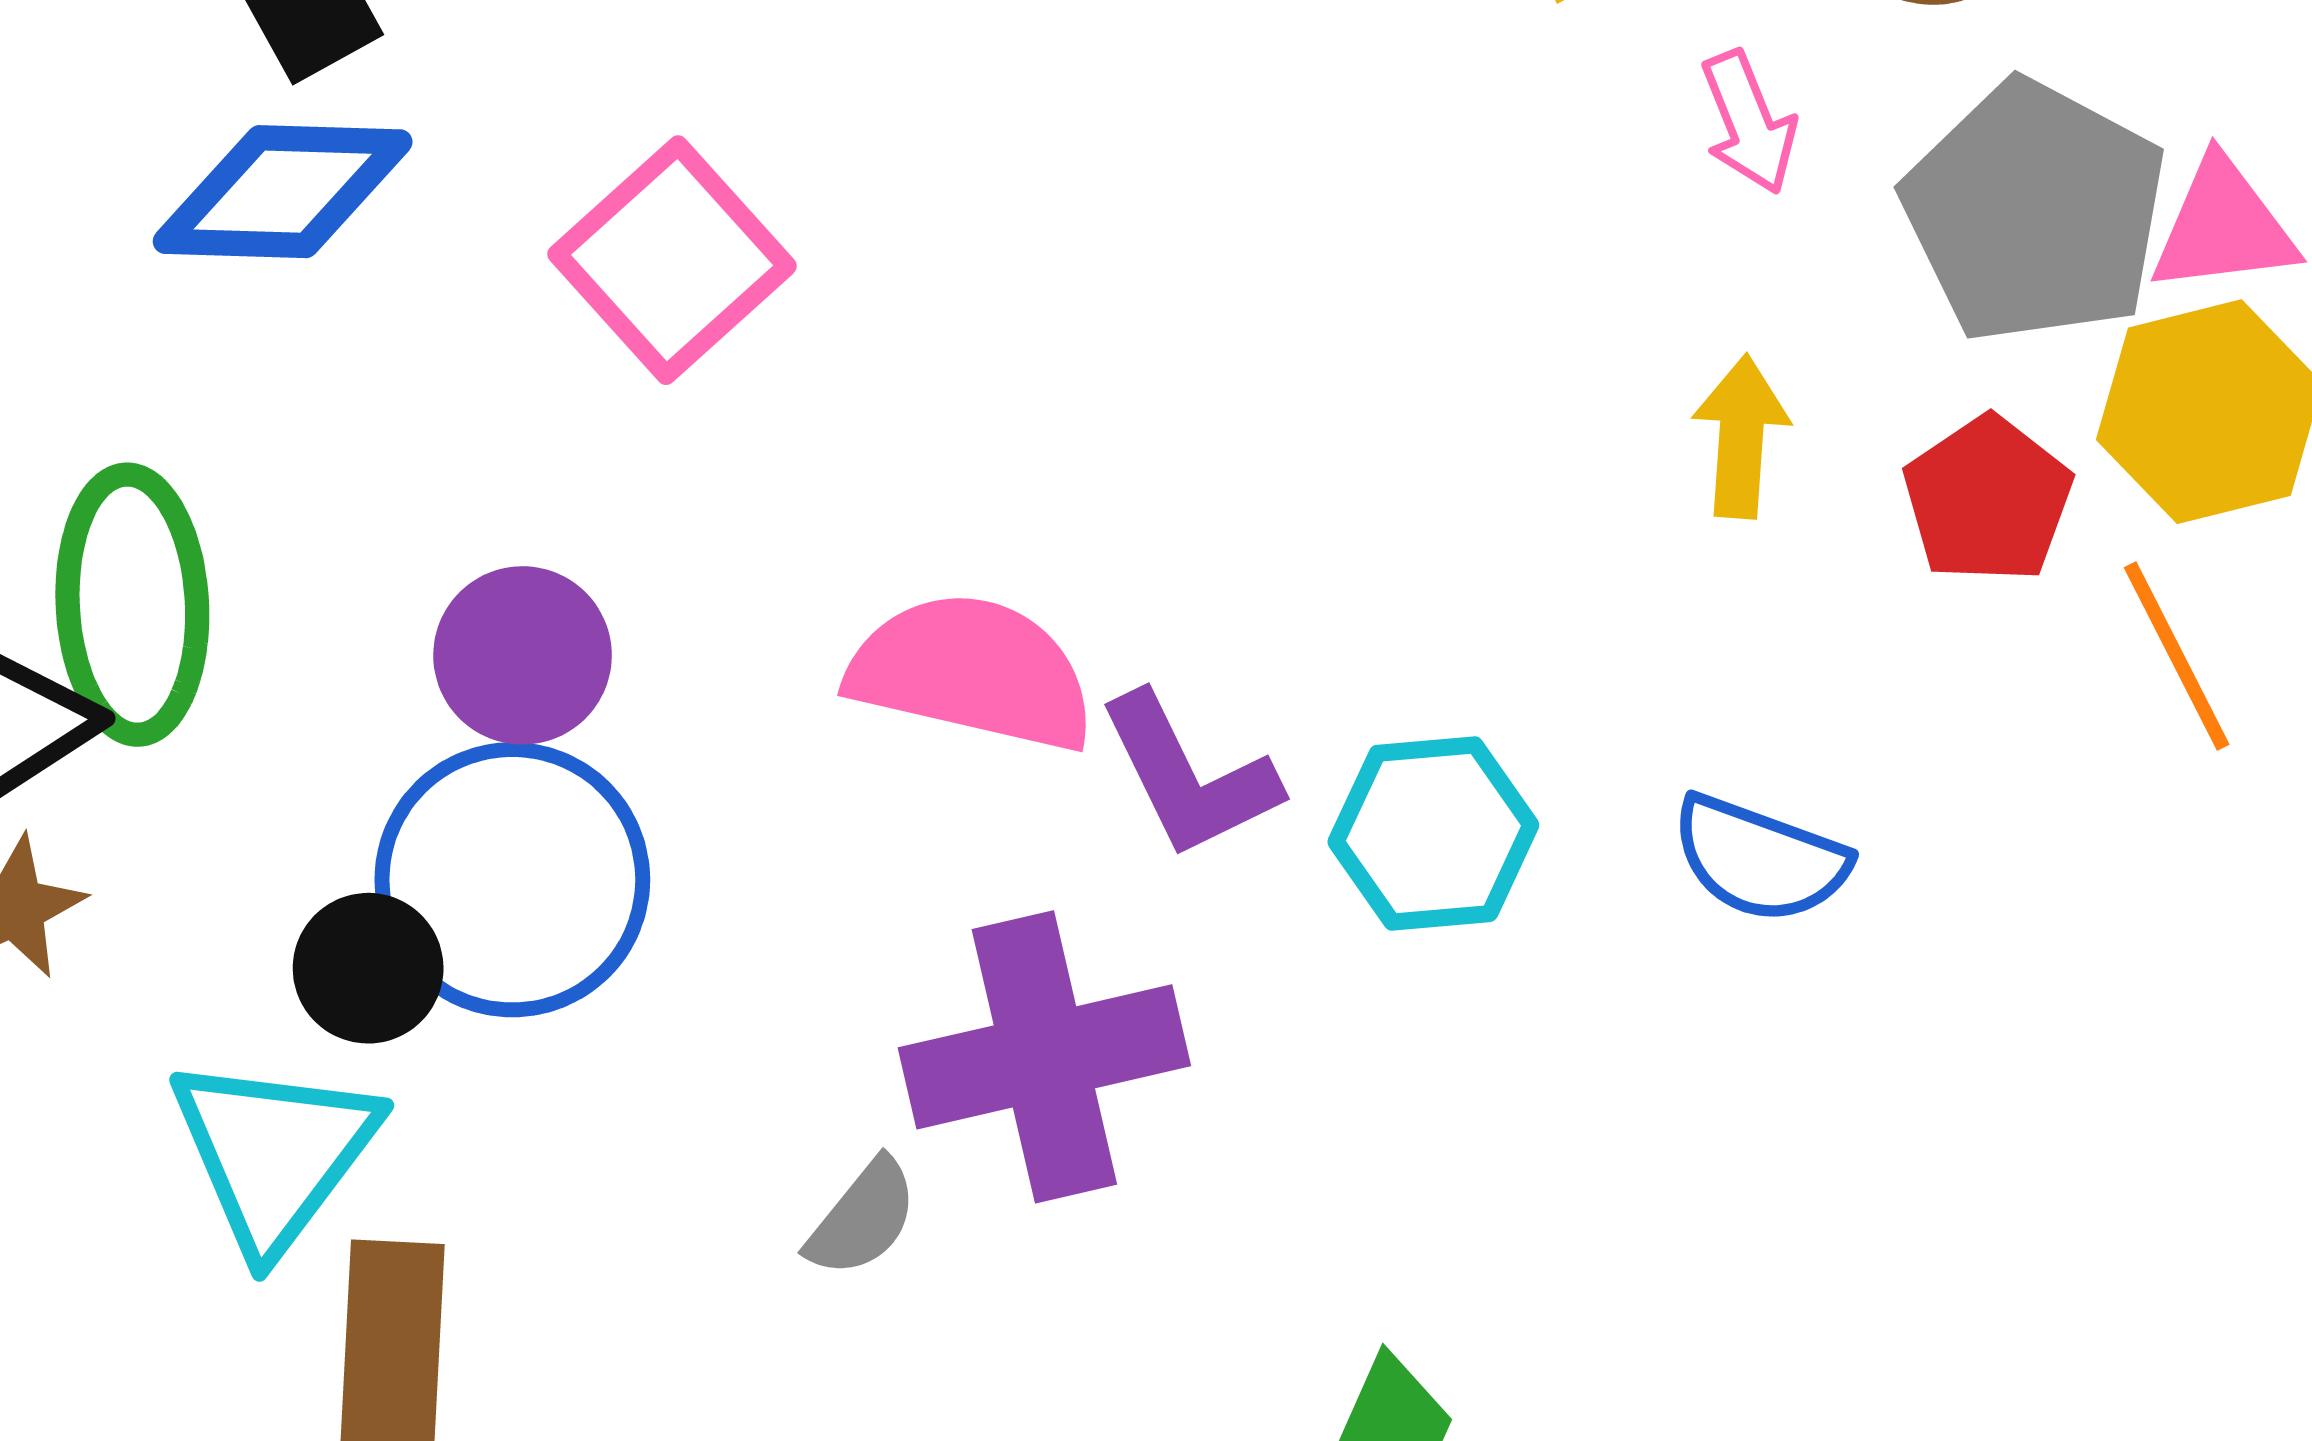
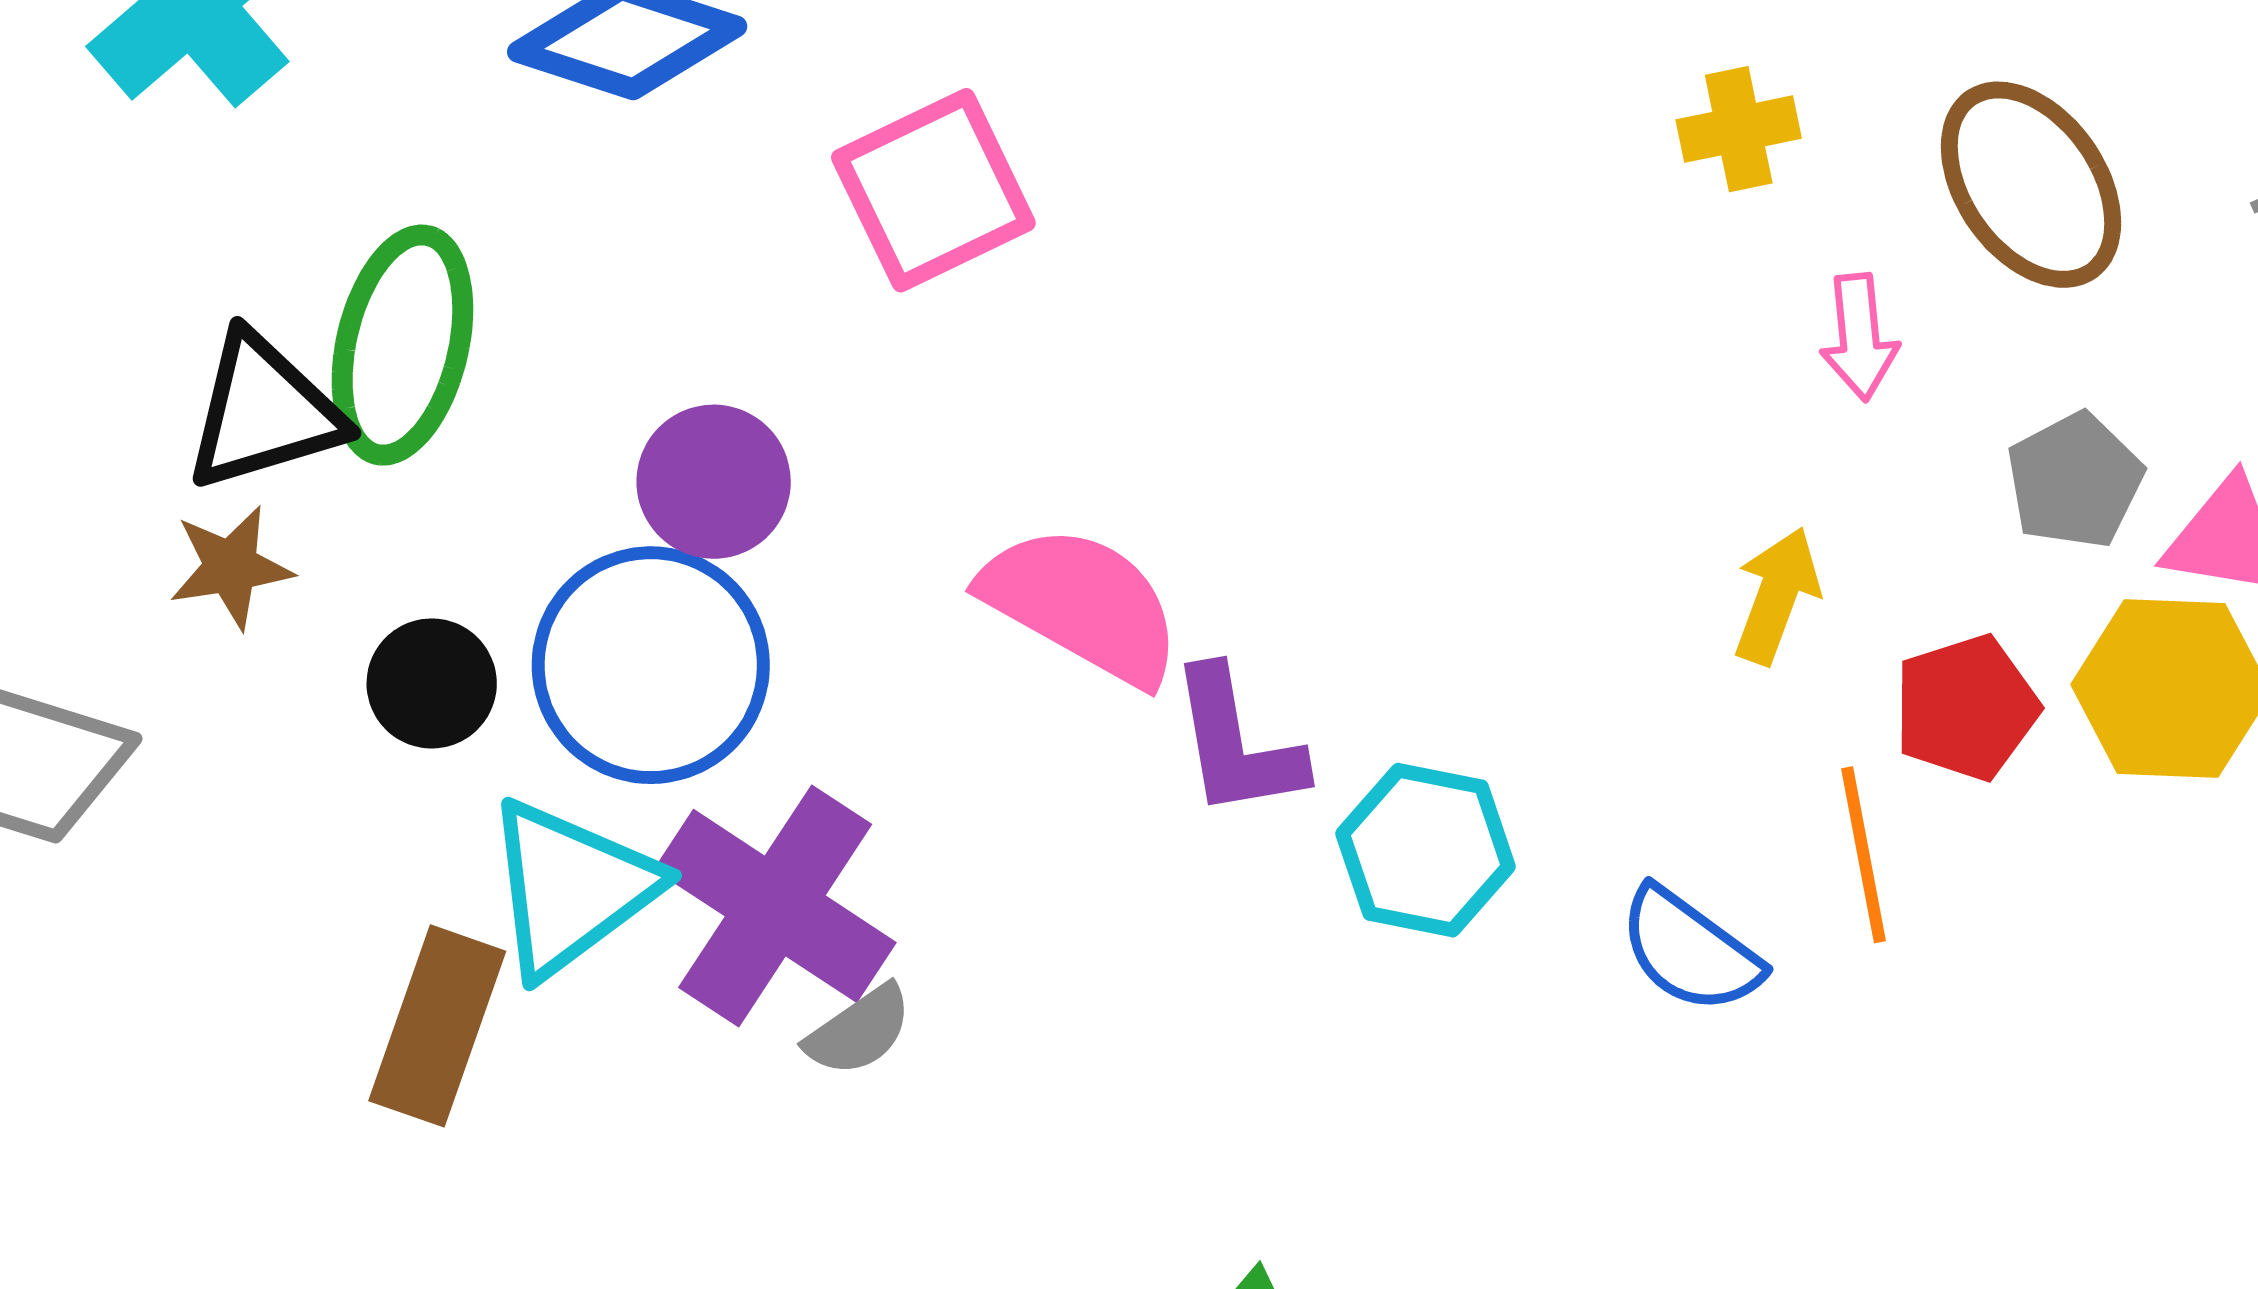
gray pentagon: (2035, 212) -> (2075, 481), size x0.6
orange line: (2177, 656) -> (1863, 855), moved
black circle: (368, 968) -> (432, 683), moved
purple cross: (1044, 1057) -> (775, 906), moved, turned 30
cyan triangle: (274, 1153) -> (571, 888), moved

